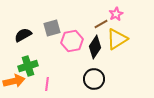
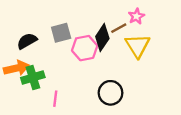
yellow triangle: (117, 39) -> (138, 46), turned -30
black diamond: (95, 47) -> (102, 37), moved
orange arrow: (14, 81) -> (16, 68), moved

